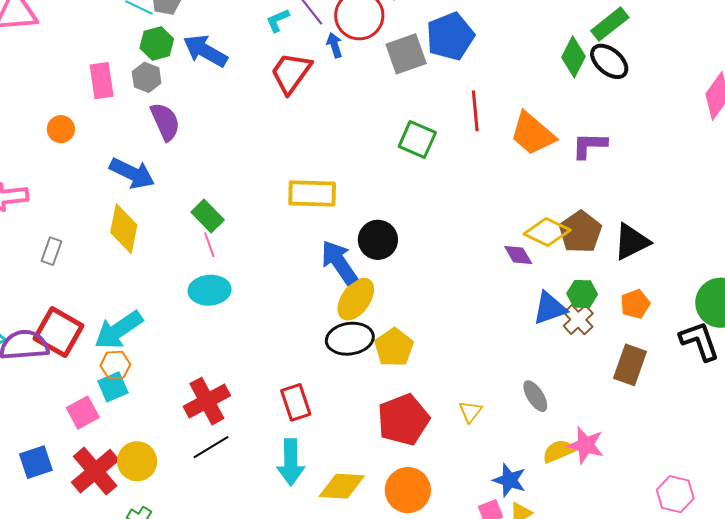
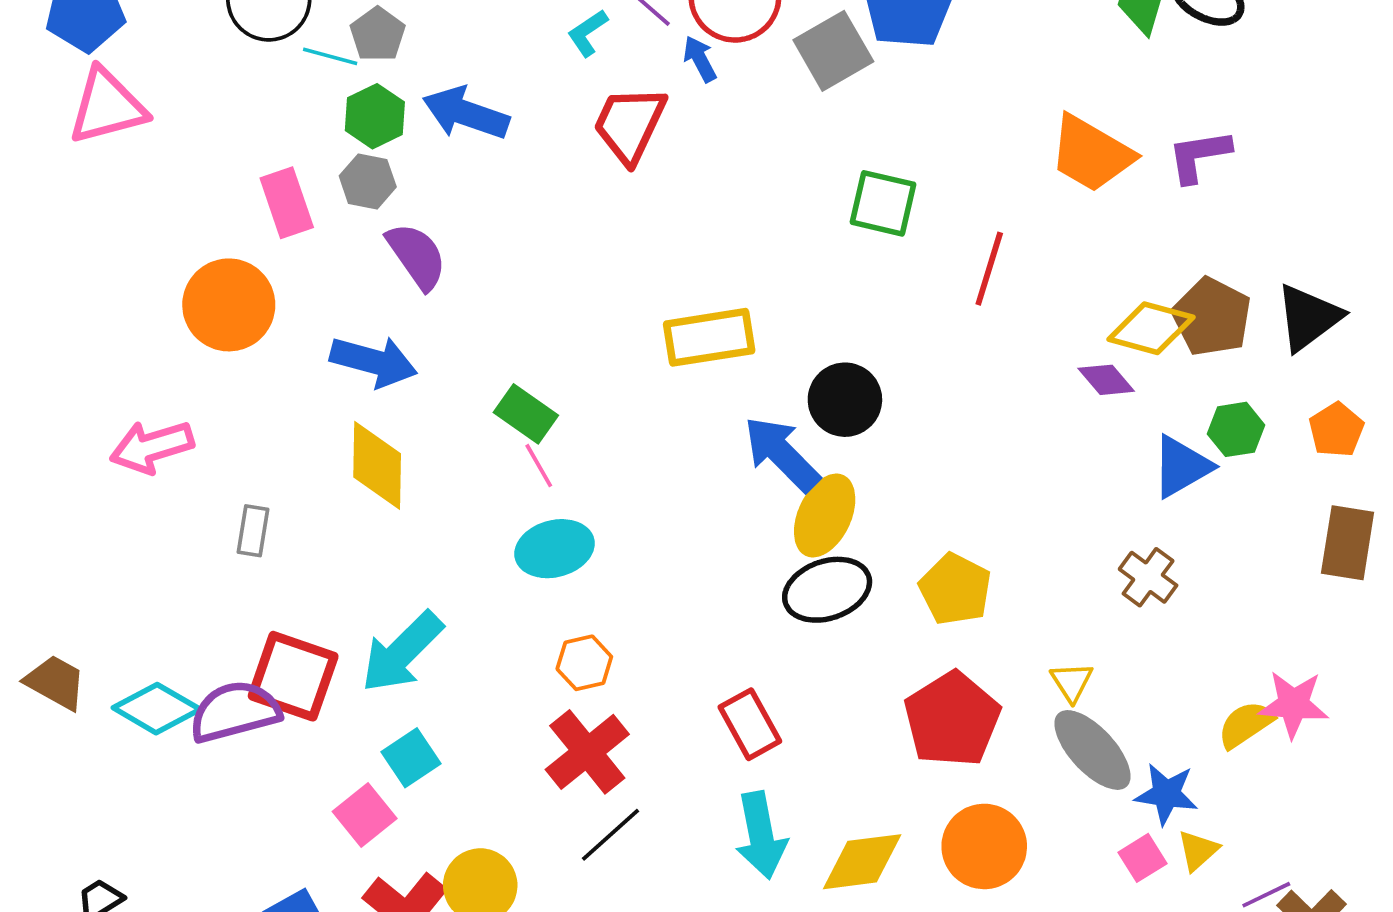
red line: (475, 111) -> (989, 269), moved, turned 33
orange circle: (61, 129) -> (229, 305), size x1.8
brown cross: (578, 320) -> (1148, 577), moved
yellow pentagon: (394, 347) -> (955, 589), moved
orange hexagon: (115, 365) -> (584, 663), moved
gray ellipse: (535, 396) -> (1092, 750), moved, size x1.5

